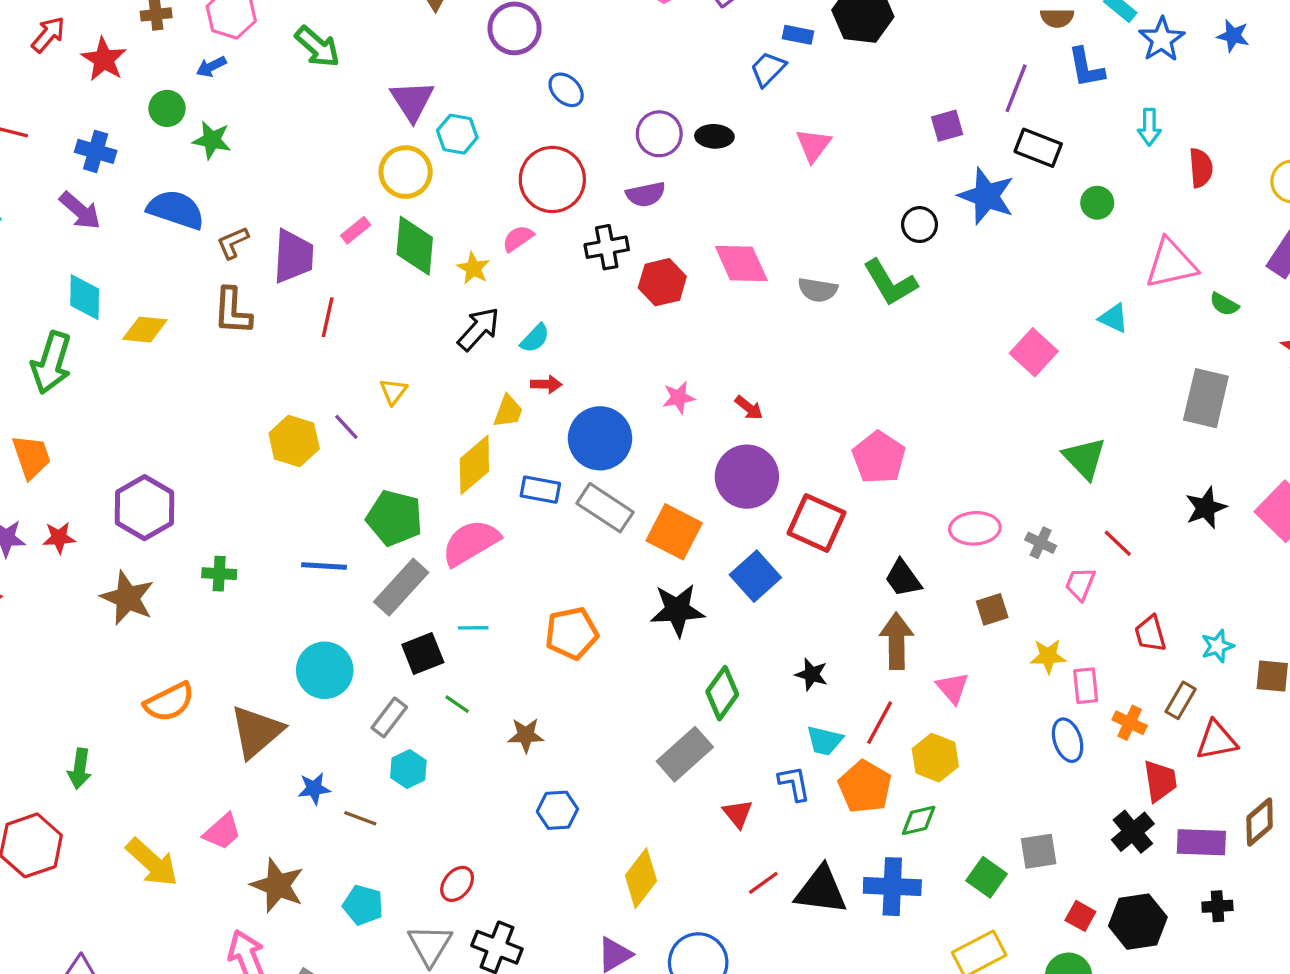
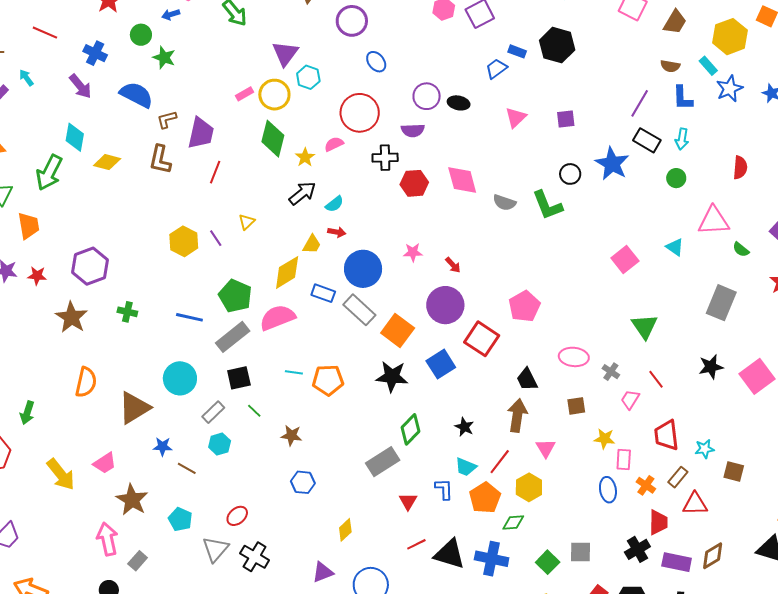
purple square: (947, 126) -> (566, 119), moved
cyan arrow: (1149, 127) -> (682, 139), moved
pink rectangle: (356, 230) -> (244, 94), moved
cyan line: (473, 628) -> (294, 372), moved
red trapezoid: (1150, 634) -> (666, 435), size x1.4
orange semicircle: (169, 702) -> (86, 382), turned -60
yellow diamond: (641, 878) -> (345, 530), size x0.7

